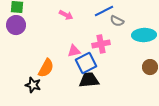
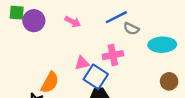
purple circle: (16, 25) -> (34, 21), moved
blue square: (86, 63) -> (96, 77), turned -30

